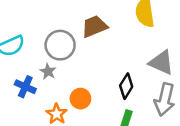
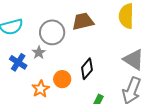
black diamond: (126, 86) -> (87, 69), moved

